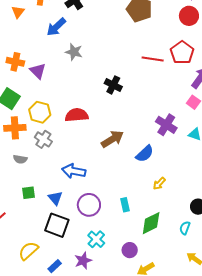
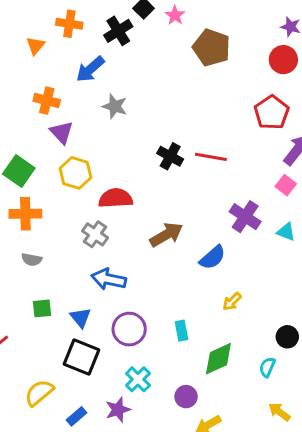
red line: (153, 59) -> (211, 157), moved
orange cross: (15, 62) -> (47, 101), moved
yellow hexagon: (40, 112) -> (76, 173), moved
gray cross: (43, 139) -> (95, 234), moved

